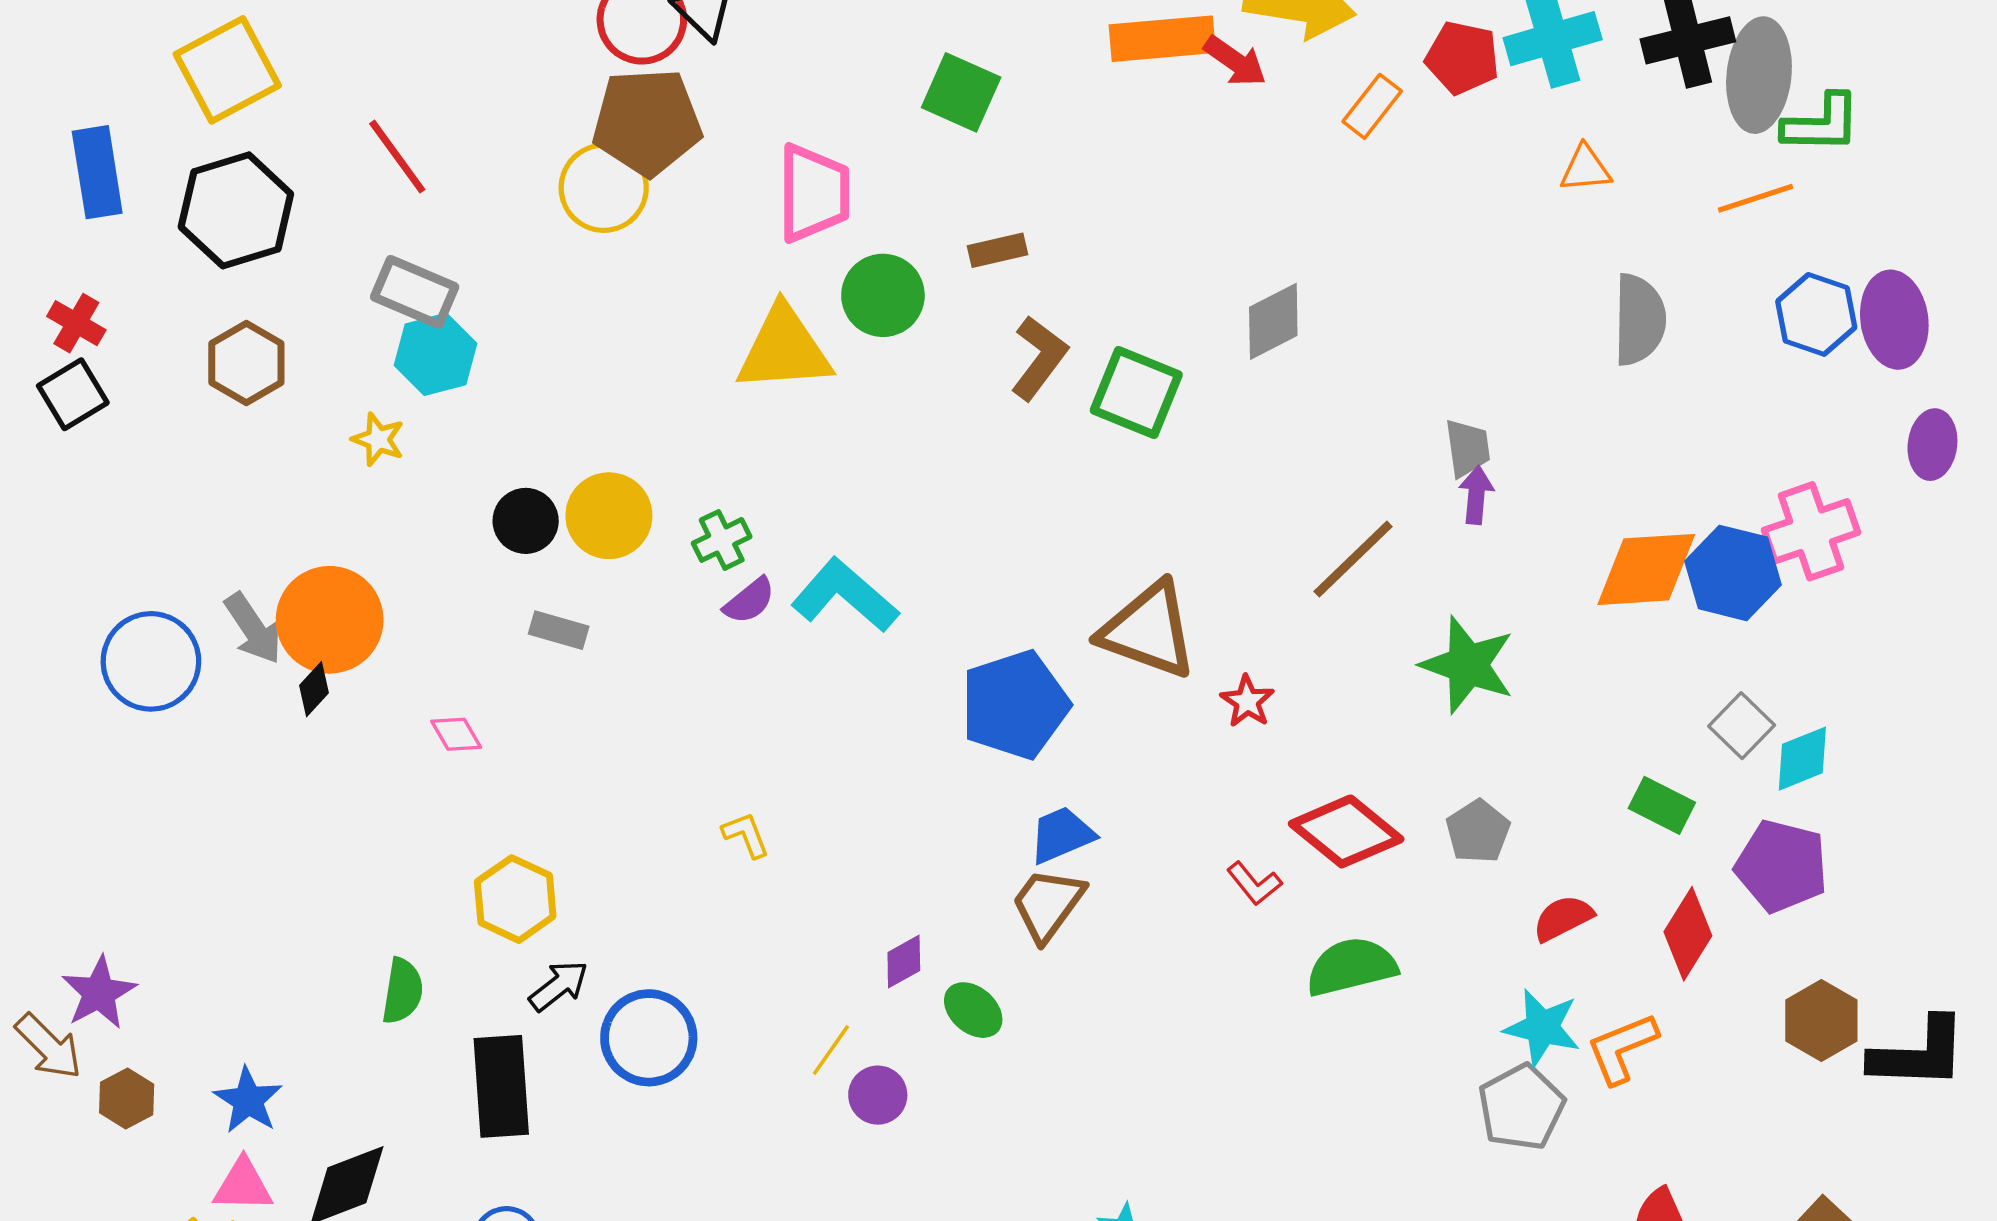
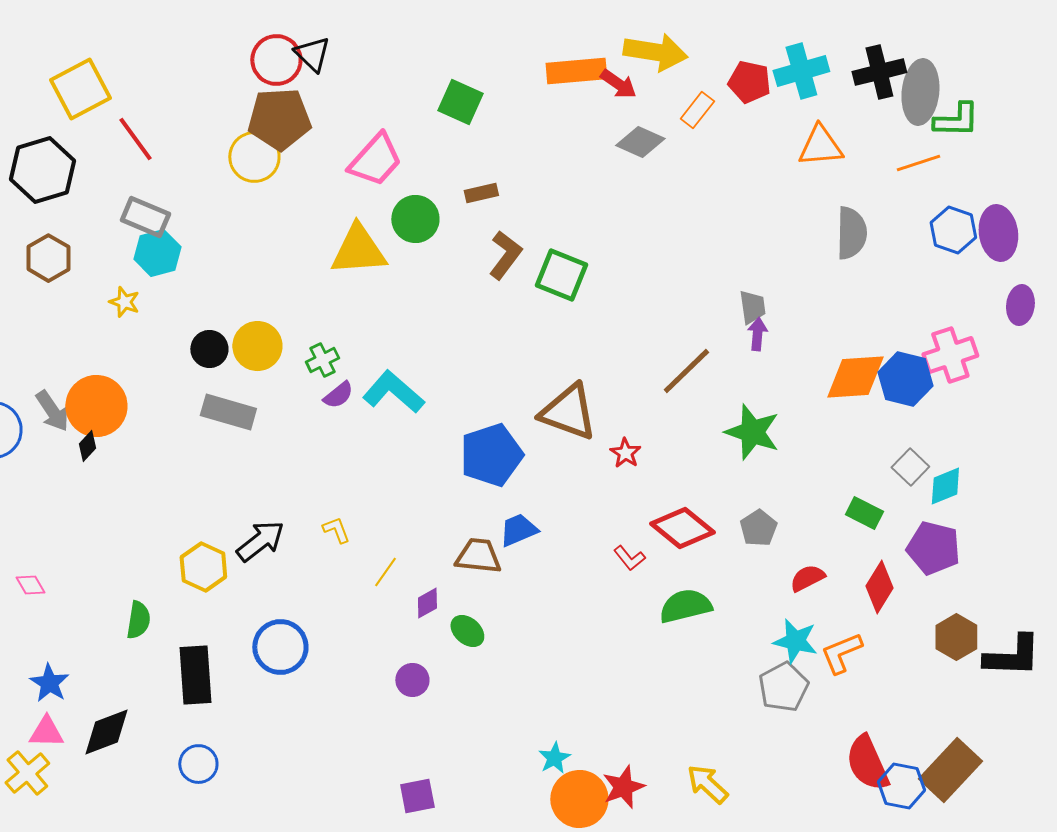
yellow square: (227, 70) -> (80, 89), moved
orange triangle: (1586, 169) -> (820, 146), size x1.5
pink trapezoid: (814, 193) -> (375, 160), turned 42
gray diamond: (1273, 321) -> (640, 142), moved, turned 51
gray rectangle: (559, 630) -> (228, 412), size x1.6
pink diamond: (456, 734) -> (30, 585), moved
brown trapezoid: (1048, 904) -> (478, 556), moved, turned 60
black arrow: (559, 986) -> (260, 541), moved, size x1.4
yellow line: (831, 1050) -> (385, 572), moved

